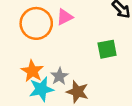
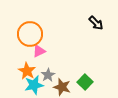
pink triangle: (65, 17) -> (39, 51), moved
green square: (107, 49) -> (85, 82), moved, turned -35

